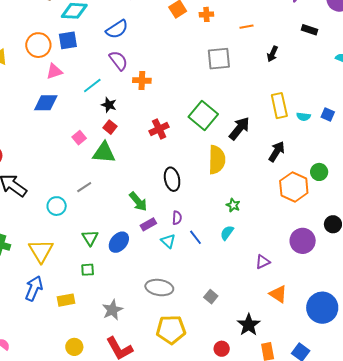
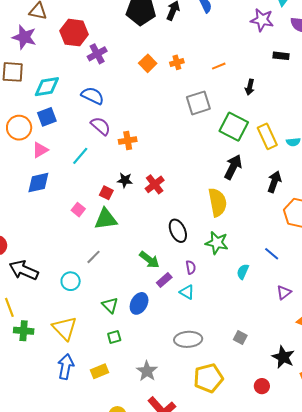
blue semicircle: (117, 29) -> (93, 96), turned -110
black star: (109, 105) -> (125, 180), moved
green square: (203, 115) -> (234, 127), moved
green star: (233, 205) -> (217, 243), moved, size x1.6
blue line: (195, 237) -> (272, 254), moved

